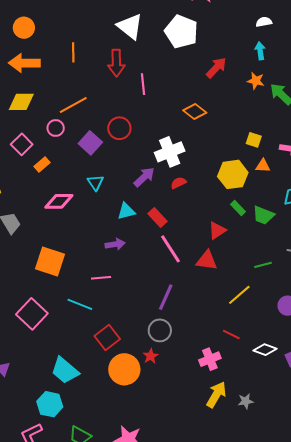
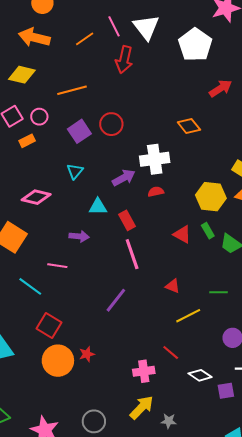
orange line: (73, 52) -> (85, 39), turned 42
pink line: (143, 84) -> (114, 26), moved, turned -35
pink circle: (56, 128) -> (39, 117), moved
pink diamond: (59, 201) -> (36, 197), moved
red triangle: (217, 230) -> (182, 234), moved, turned 48
red triangle: (207, 260) -> (173, 286), moved, size x0.7
gray circle: (160, 330) -> (94, 421), moved
red square: (107, 338) -> (49, 325), turned -35

